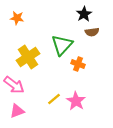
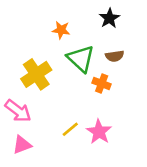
orange star: (17, 18) -> (61, 30), moved
brown semicircle: (92, 32) -> (115, 56), moved
green triangle: (62, 45) -> (81, 59), turned -30

